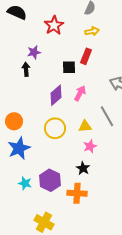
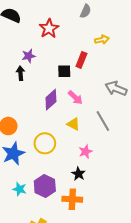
yellow arrow: (92, 31) -> (102, 40), moved
pink arrow: (80, 93) -> (75, 98), turned 105
yellow triangle: (85, 126) -> (73, 124), moved, turned 32
yellow circle: (55, 128) -> (45, 143), moved

